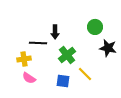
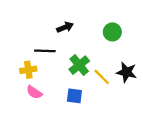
black arrow: (55, 32) -> (65, 27), moved, turned -112
black star: (108, 48) -> (127, 72), moved
yellow line: (85, 74) -> (102, 77), moved

